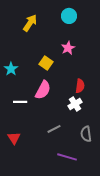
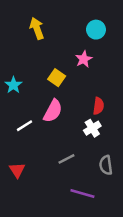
cyan circle: (69, 16) -> (96, 30), moved
yellow arrow: (30, 23) -> (37, 28), turned -54
white line: (20, 102) -> (25, 126), turned -32

